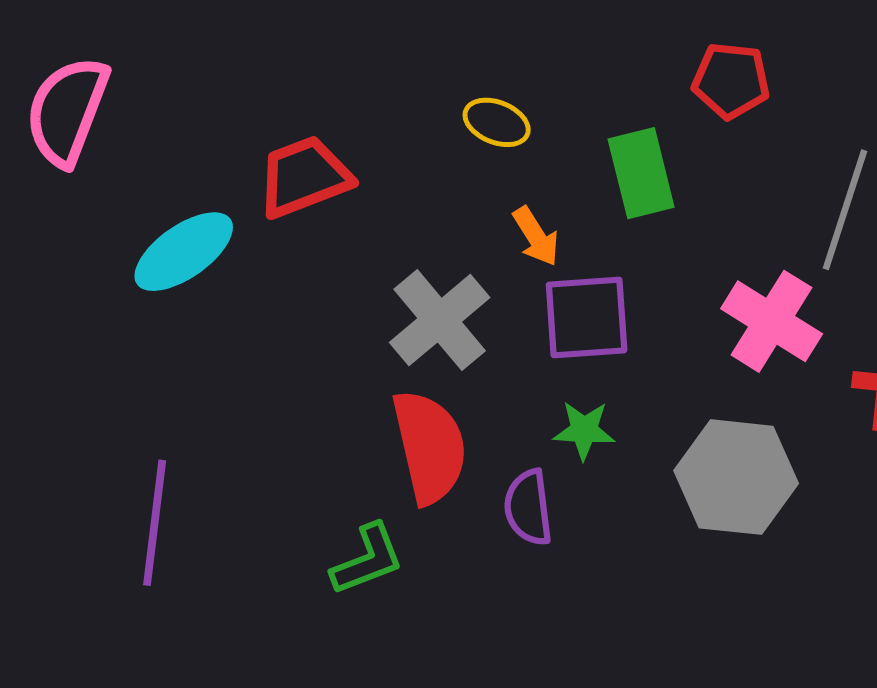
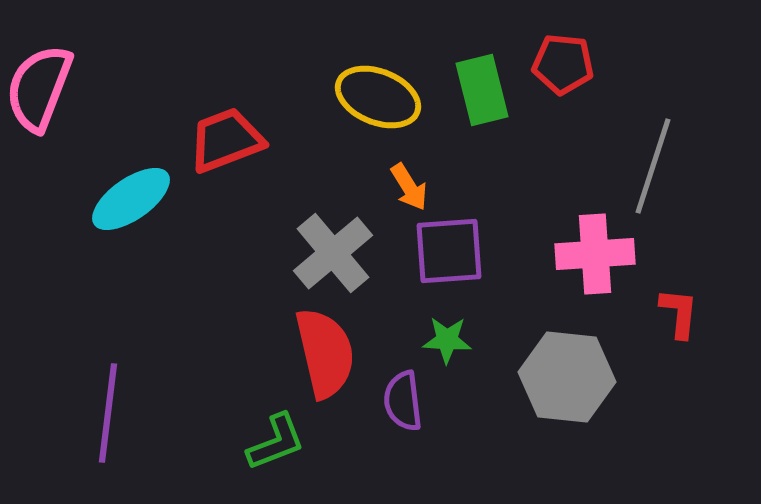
yellow ellipse: (497, 122) -> (378, 97), size x1.6
green rectangle: (641, 173) -> (482, 90), moved
pink cross: (772, 321) -> (595, 254), turned -36

